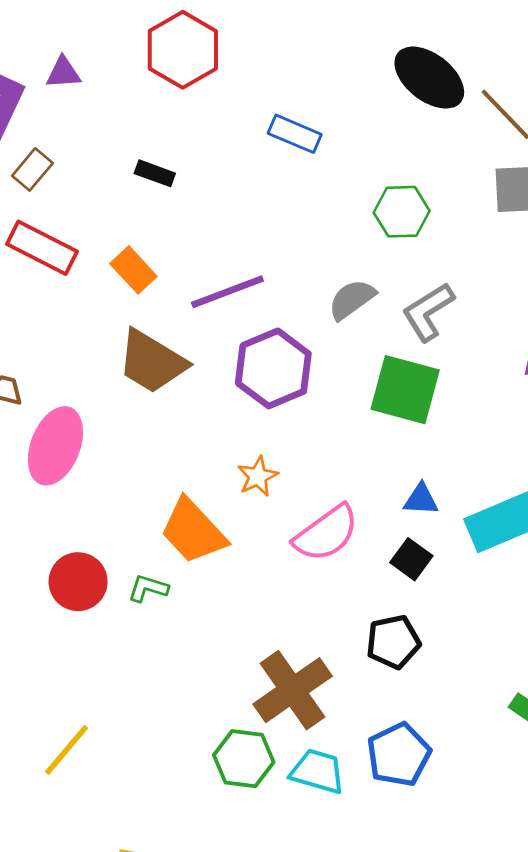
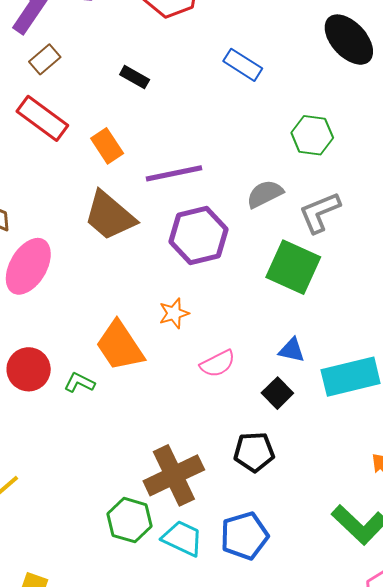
pink semicircle: (326, 533) -> (218, 364), size x0.7

